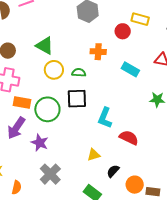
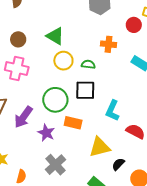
orange rectangle: (22, 102) -> (73, 123), moved
yellow triangle: (94, 155) -> (100, 147), size x1.6

